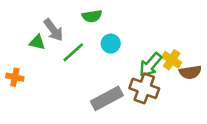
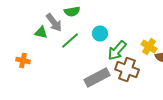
green semicircle: (92, 16) -> (72, 12), moved
green arrow: (150, 65) -> (117, 50), moved

